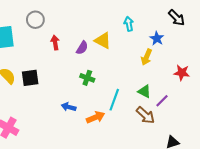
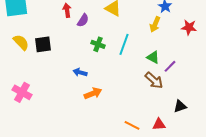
purple semicircle: (82, 48) -> (83, 20), moved
red star: (182, 73) -> (189, 27), moved
cyan line: (114, 100) -> (124, 44), moved
orange arrow: (96, 117) -> (93, 93), moved

